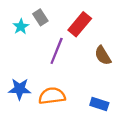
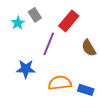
blue star: (20, 89) -> (26, 69), moved
orange semicircle: (52, 96) -> (60, 83), moved

